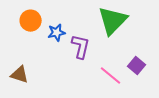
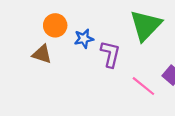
brown triangle: (20, 75) -> (42, 54), moved

